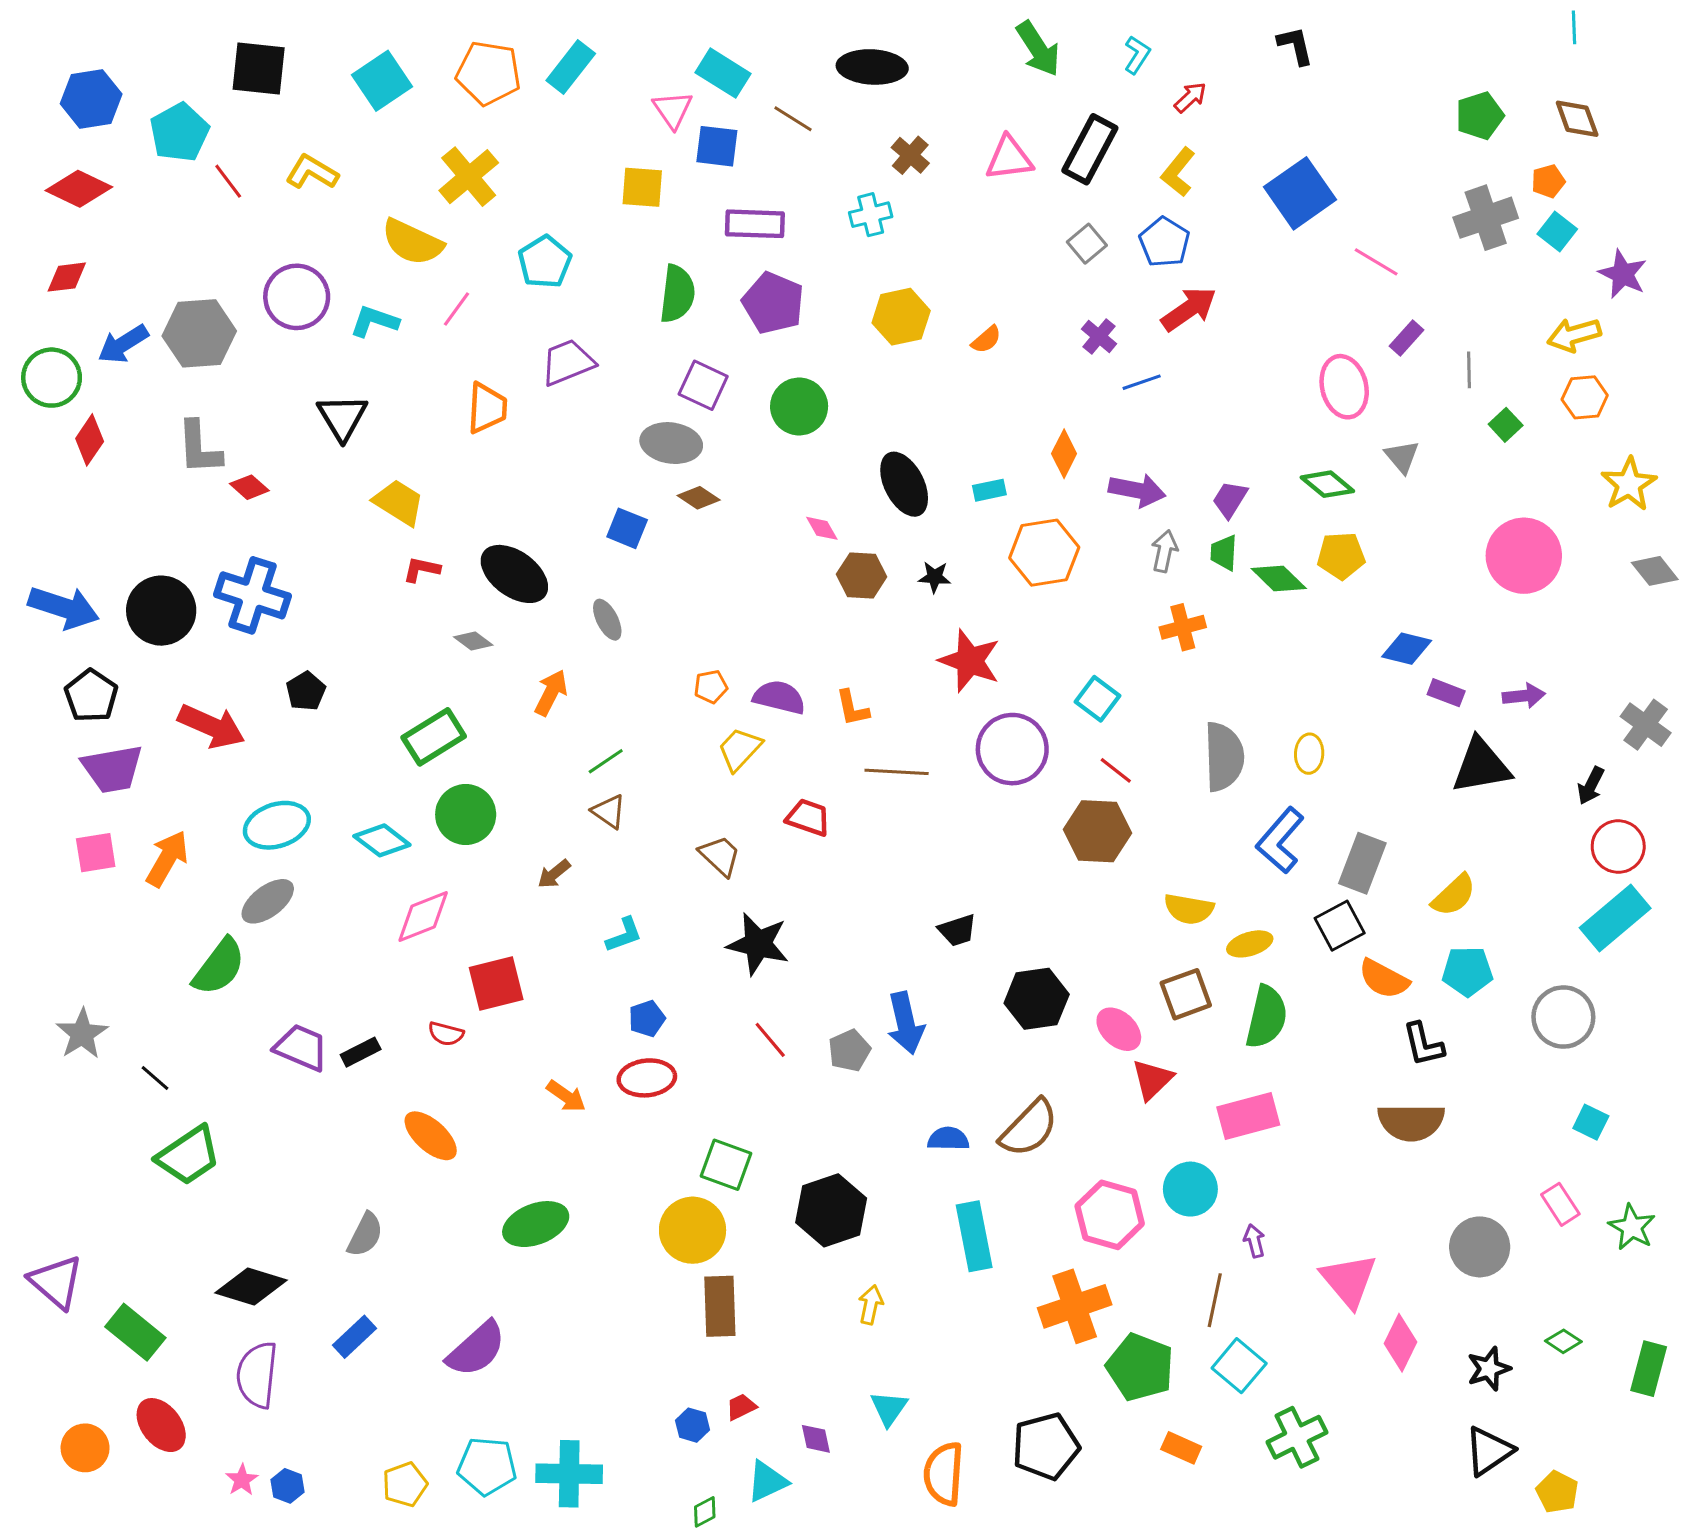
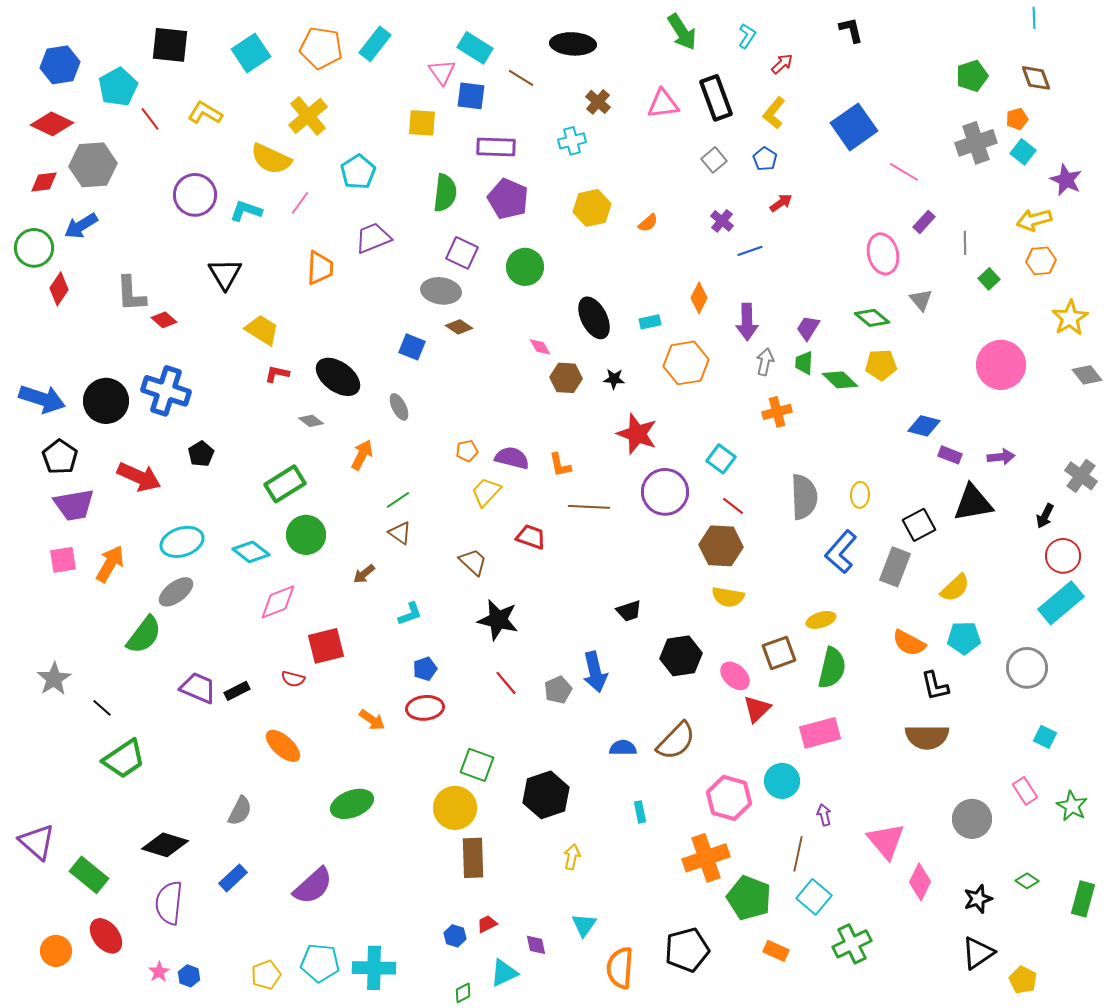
black rectangle: (1090, 149) -> (716, 98), turned -48
blue pentagon: (1164, 242) -> (765, 159), size x0.7
red arrow: (1189, 309) -> (781, 203), size x0.6
gray hexagon: (199, 333) -> (93, 165), moved
purple arrow: (1137, 490) -> (747, 322), turned 78
yellow semicircle: (1189, 909) -> (728, 597), moved
black square: (1340, 926) -> (919, 525), moved
cyan rectangle: (974, 1236) -> (640, 812), size x0.5

